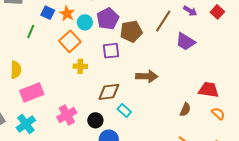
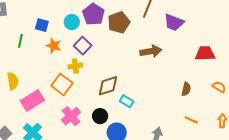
blue square: (48, 13) -> (42, 25), moved
orange star: (67, 14) -> (54, 46), moved
orange square: (70, 41) -> (62, 84), moved
purple square: (111, 51) -> (83, 46), moved, turned -30
brown arrow: (147, 76) -> (151, 51), moved
red trapezoid: (209, 90) -> (205, 53), moved

